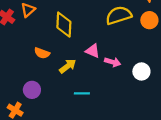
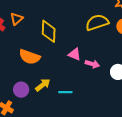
orange semicircle: (42, 53) -> (30, 57), size x1.5
yellow arrow: (68, 66) -> (43, 85), moved

